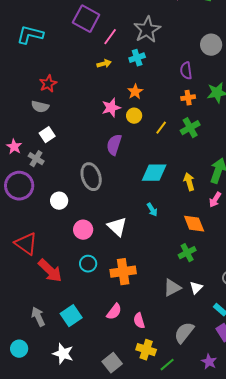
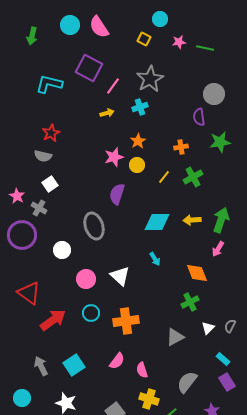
cyan L-shape: (30, 35) -> (49, 84), moved
purple semicircle: (186, 71) -> (199, 117), moved
orange cross: (188, 98) -> (181, 147), moved
yellow arrow: (189, 182) -> (192, 220), moved, turned -78
red arrow: (50, 271) -> (53, 320), turned -80
white triangle: (196, 288) -> (208, 328), moved

